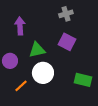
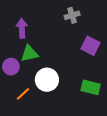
purple square: (67, 42) -> (91, 46), moved
green triangle: (37, 50) -> (29, 53), moved

